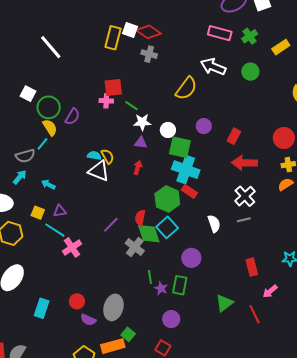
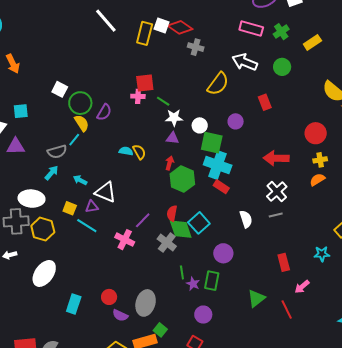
white line: (51, 47) -> (106, 21), moved
gray cross: (149, 54) -> (196, 47), moved
red rectangle: (234, 136) -> (265, 102), moved, turned -49
white triangle: (99, 171) -> (105, 192), moved
green hexagon: (167, 199) -> (182, 179), moved
pink cross: (72, 247) -> (125, 240), moved, turned -30

